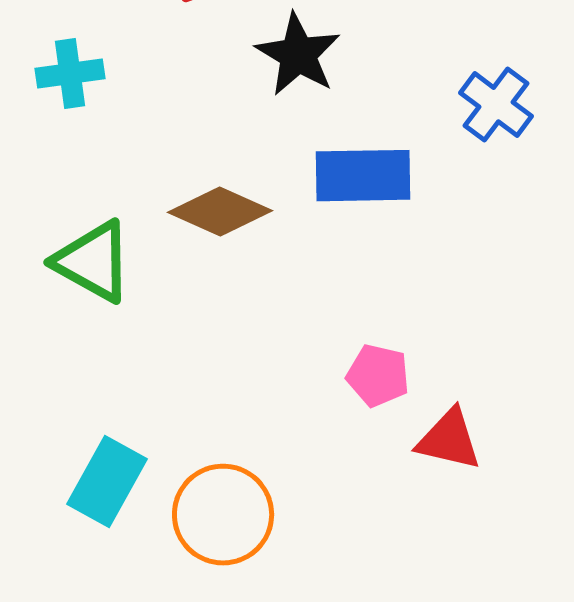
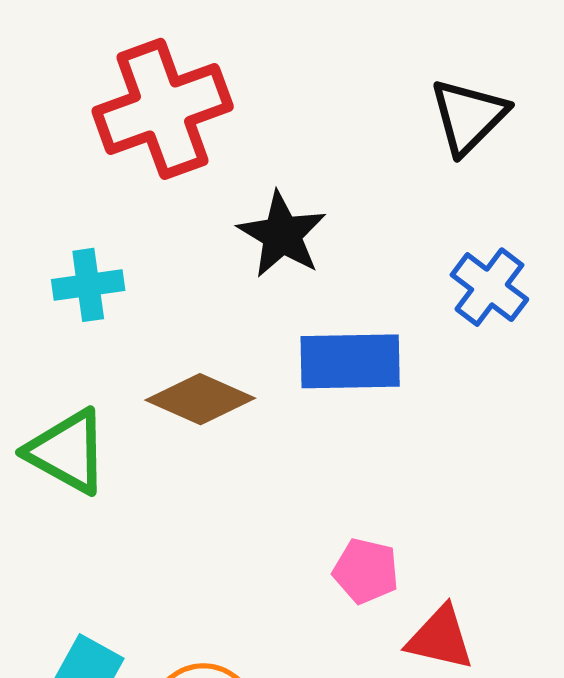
cyan cross: (70, 74) -> (88, 285), moved

